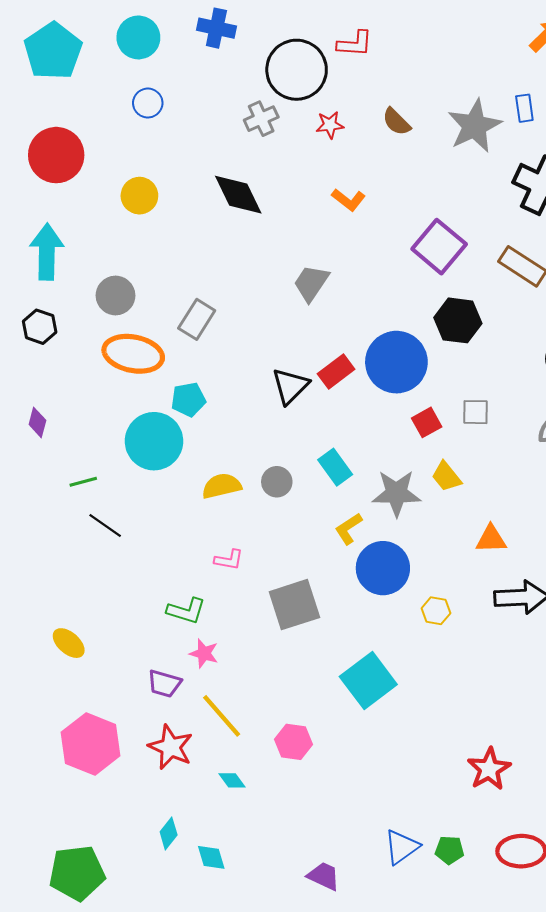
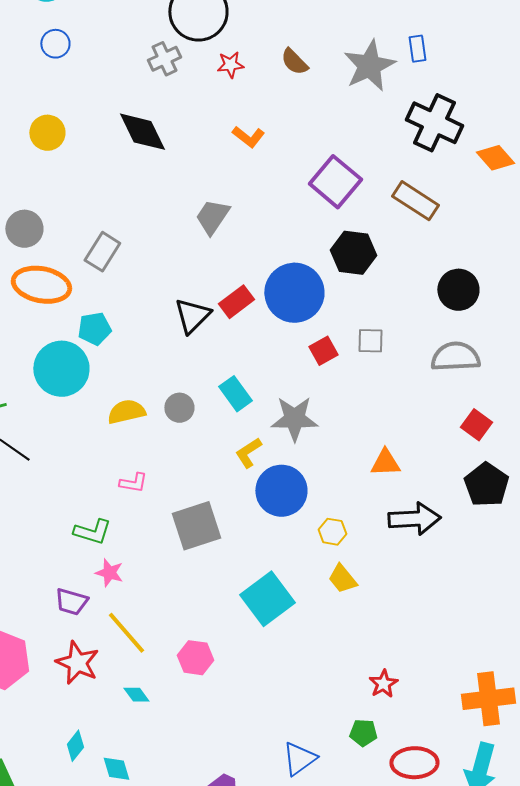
yellow trapezoid: (446, 477) -> (342, 579), moved
red star: (489, 769) -> (383, 684), size x0.7
green pentagon: (450, 850) -> (363, 733), moved

